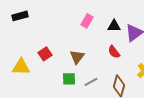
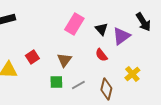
pink rectangle: (87, 21) -> (74, 24), size x1.5
black triangle: (114, 26) -> (101, 29), turned 48

